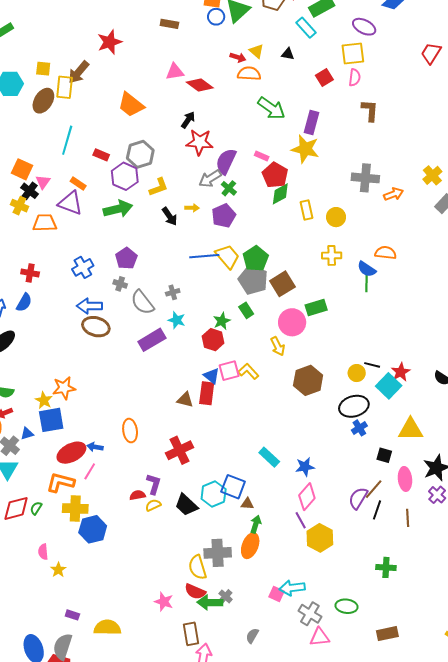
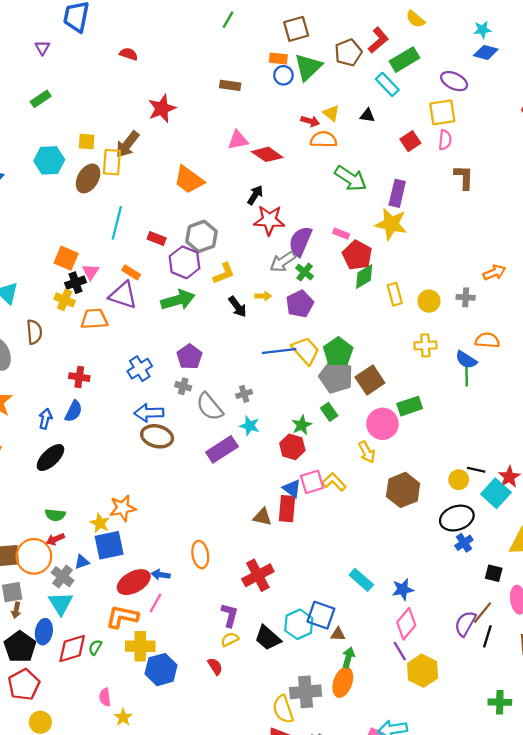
gray cross: (365, 178) -> (466, 297), moved, size x0.6
black cross: (30, 191) -> (76, 283), turned 36
red semicircle: (137, 495) -> (215, 666), moved, turned 70

